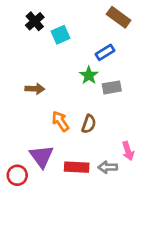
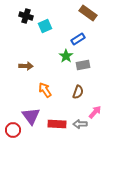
black cross: (35, 21) -> (26, 16), turned -32
brown semicircle: (89, 124) -> (78, 92), moved
pink arrow: (128, 151) -> (95, 112), turned -120

